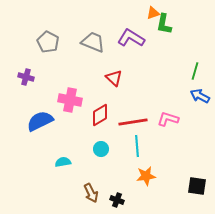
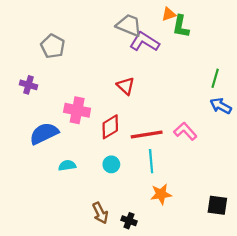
gray trapezoid: (93, 42) -> (129, 25), moved
pink L-shape: (168, 119) -> (185, 131), turned 30
cyan semicircle: (63, 162) -> (67, 165), moved

